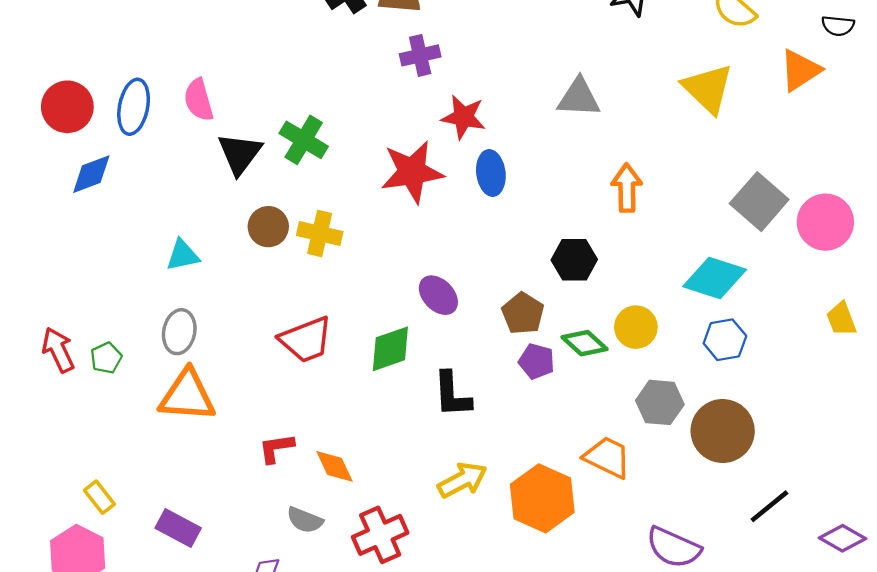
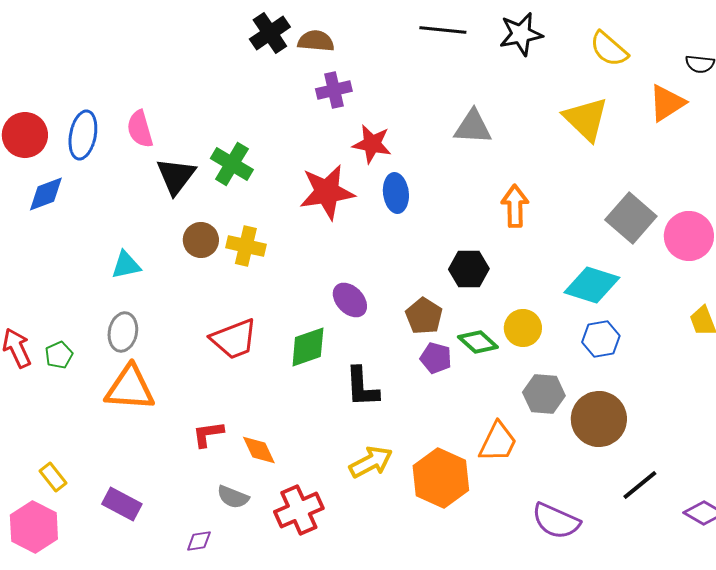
orange trapezoid: (607, 457) -> (498, 442), turned 90

